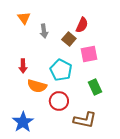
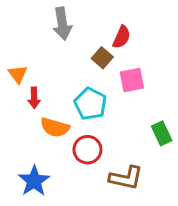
orange triangle: (24, 18) -> (18, 74), moved
gray arrow: (44, 31) -> (62, 24), moved, size x1.5
green rectangle: (95, 87) -> (162, 133), moved

